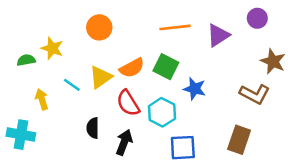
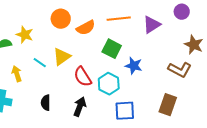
orange semicircle: (132, 68) -> (86, 28), moved
black semicircle: (93, 128) -> (46, 103), moved

